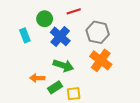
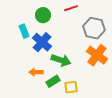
blue cross: (60, 36) -> (42, 42), moved

